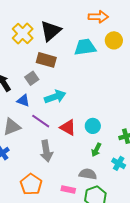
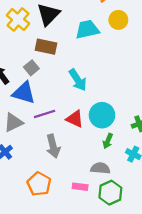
cyan arrow: (55, 97) -> (78, 80), moved, turned 80
blue triangle: (23, 100) -> (24, 93), size x1.6
purple line: (41, 121) -> (45, 114), turned -48
cyan circle: (93, 126) -> (102, 115), size x1.5

